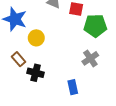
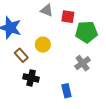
yellow circle: (36, 38) -> (43, 45), moved
brown rectangle: (19, 59) -> (21, 55), moved

